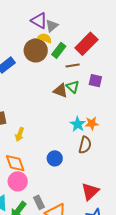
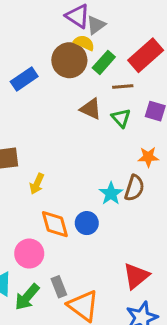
brown triangle: (60, 91) -> (91, 109), moved
orange star: (92, 123) -> (148, 157), moved
cyan star: (78, 124) -> (111, 194), moved
brown semicircle: (85, 145) -> (134, 188), moved
orange diamond: (15, 163) -> (55, 224), moved

